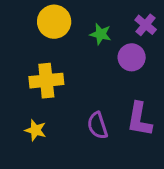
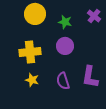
purple circle: (132, 57) -> (65, 46), moved
yellow star: (36, 130) -> (32, 80), moved

